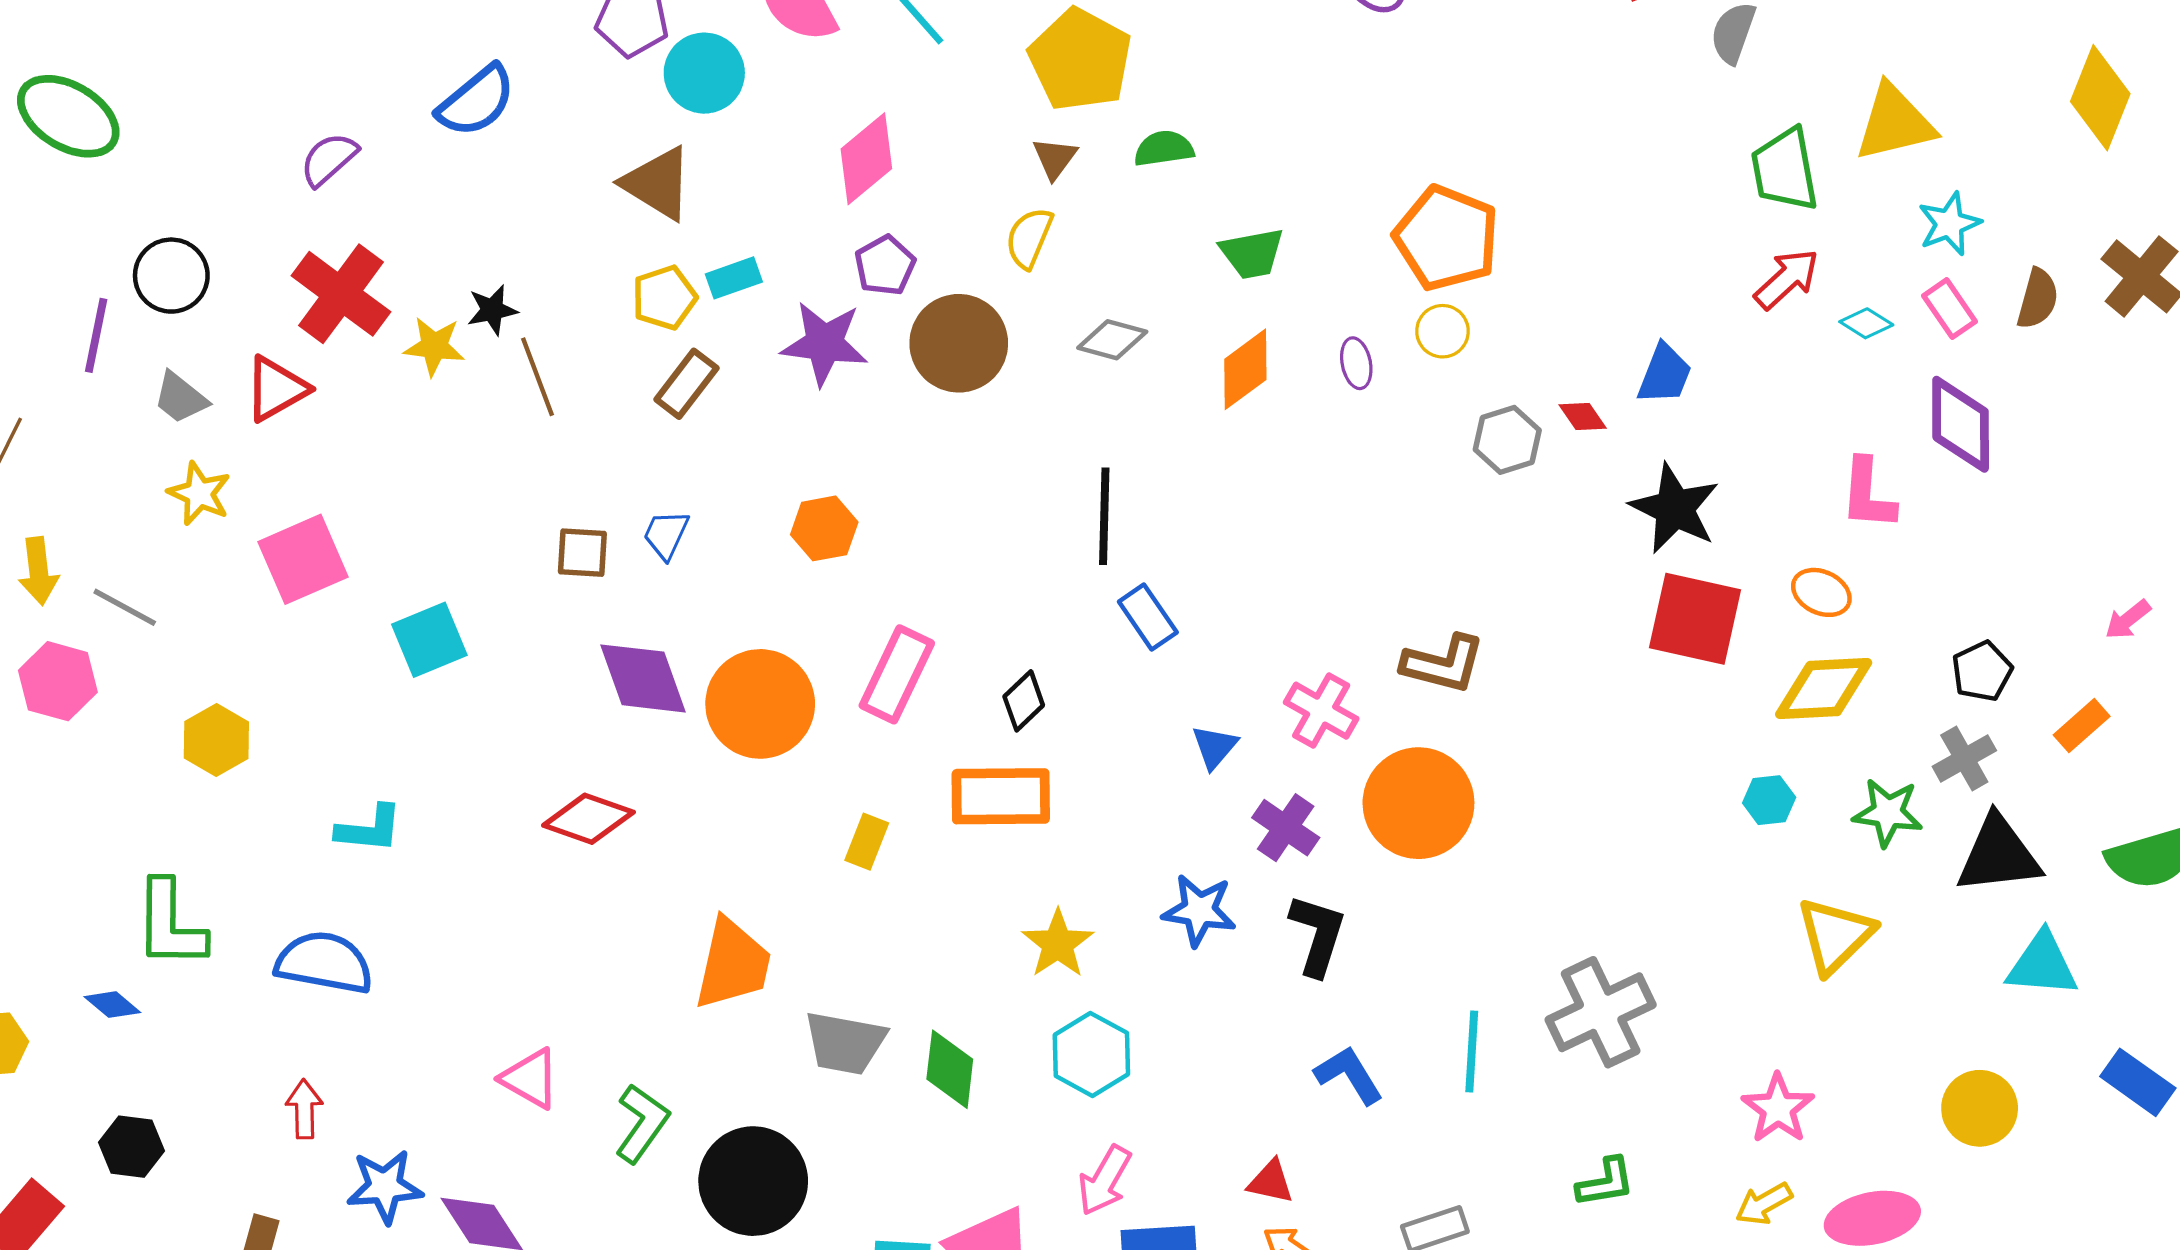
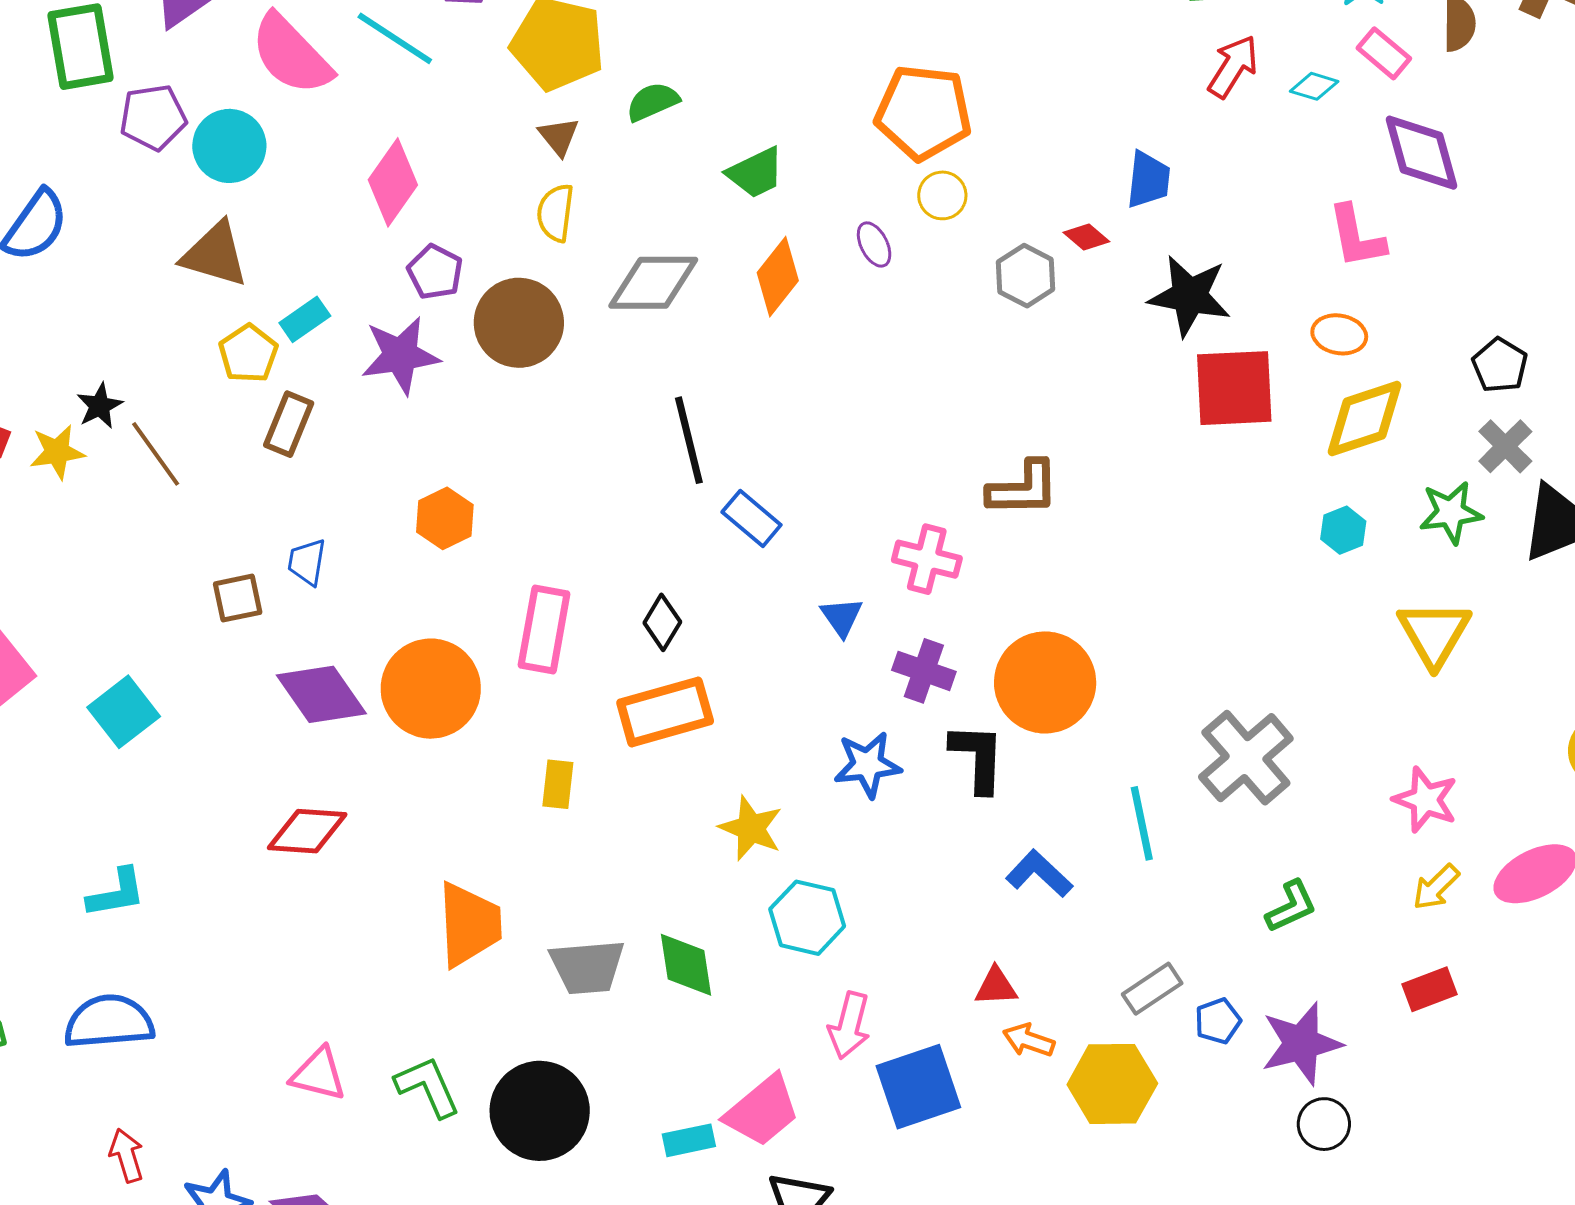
gray diamond: (1112, 340) -> (653, 283), size x1.5
orange circle: (1418, 803) -> (1045, 682), moved
green L-shape: (642, 1123) -> (428, 1087), turned -44

